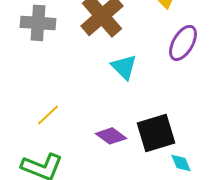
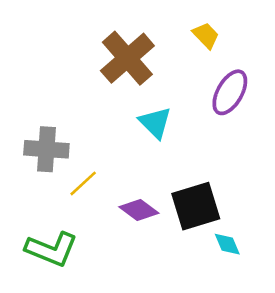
gray cross: (38, 23) -> (46, 149), moved
yellow line: (48, 115) -> (83, 183), moved

